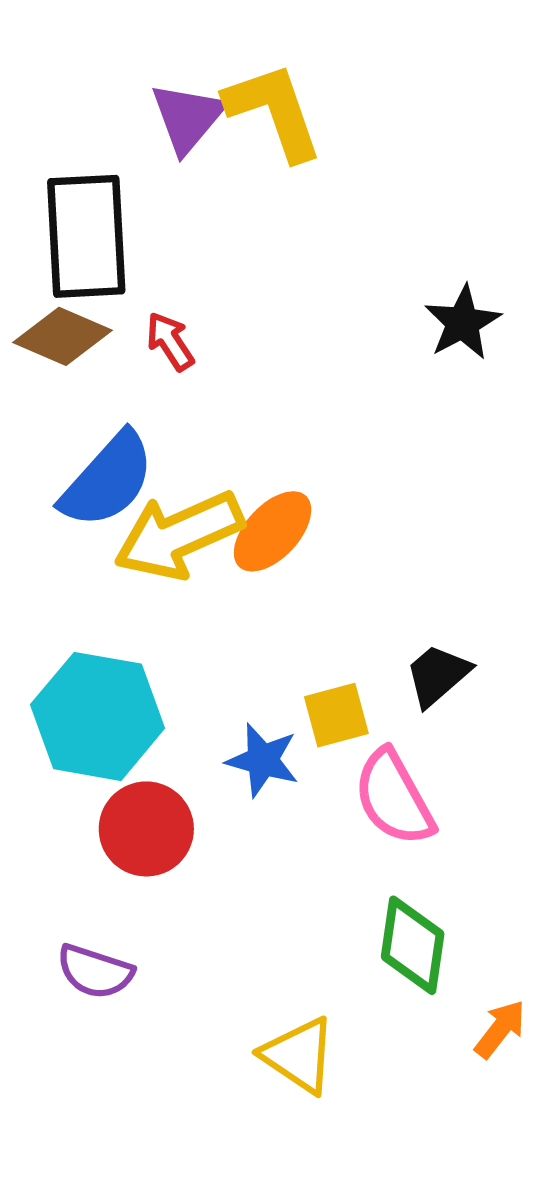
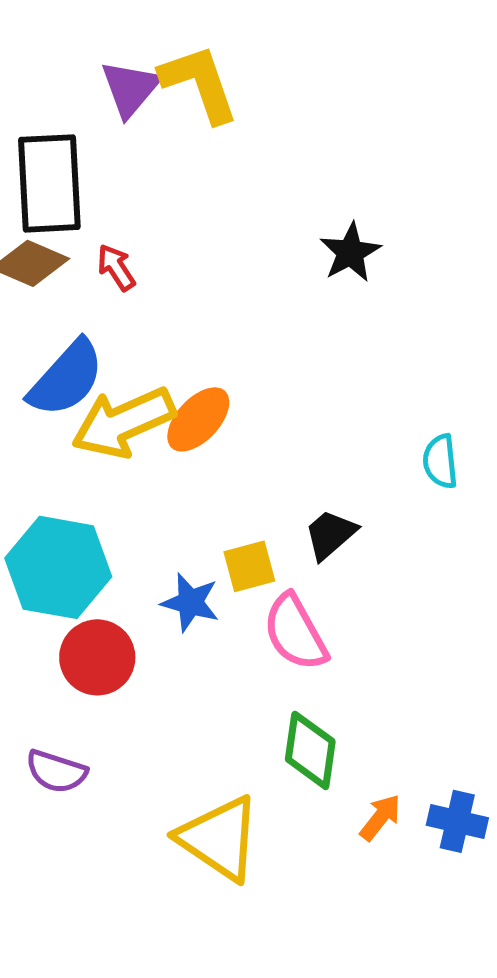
yellow triangle: (299, 1055) -> (219, 838), size x1.4

